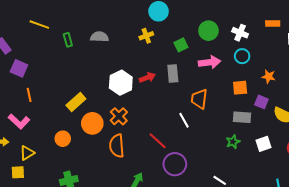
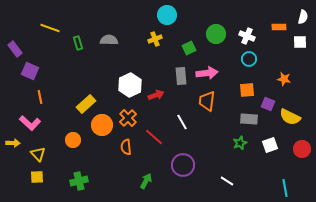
pink arrow: (209, 62) -> (207, 73), moved
orange star: (269, 77) -> (284, 79), moved
red arrow: (147, 78) -> (156, 95), moved
white line: (184, 120) -> (182, 122), moved
red line: (158, 141) -> (154, 137), moved
orange semicircle: (117, 146) -> (126, 147), size x0.7
yellow triangle: (27, 153) -> (38, 154), turned -42
yellow square: (18, 172) -> (37, 177), moved

